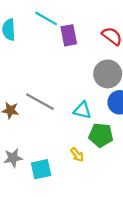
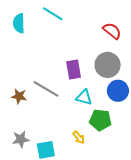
purple rectangle: (69, 35) -> (74, 69), moved

